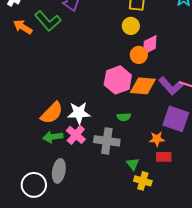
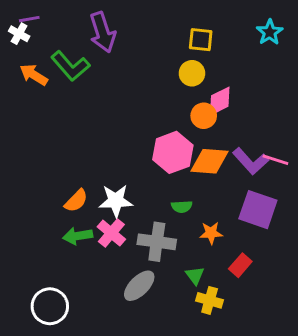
orange semicircle: (52, 113) -> (76, 201), size x0.7
orange star: (157, 139) -> (211, 233), moved
red rectangle: (164, 157) -> (240, 265), turned -49
gray ellipse: (59, 171) -> (139, 286), moved, turned 35

